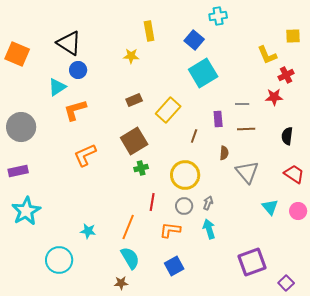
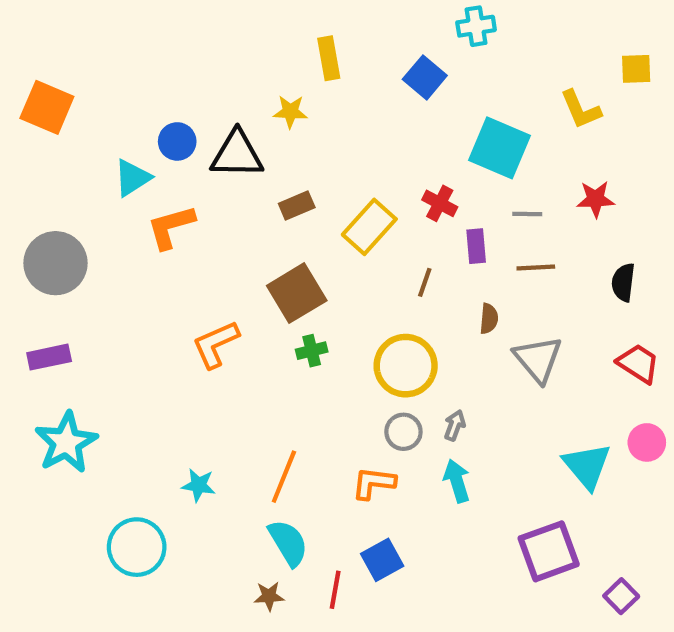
black triangle: (69, 43) -> (237, 154), moved, turned -32
cyan square: (203, 73) -> (500, 148), moved, turned -36
red cross: (286, 75) -> (440, 203), moved, turned -35
orange L-shape: (85, 155) -> (216, 344), moved
red line: (152, 202) -> (335, 590), moved
cyan triangle: (270, 207) -> (587, 466), moved, size x1.4

